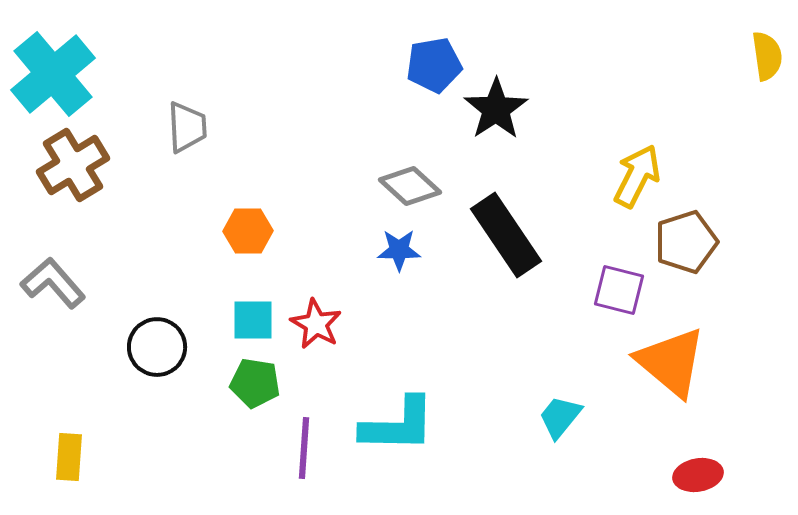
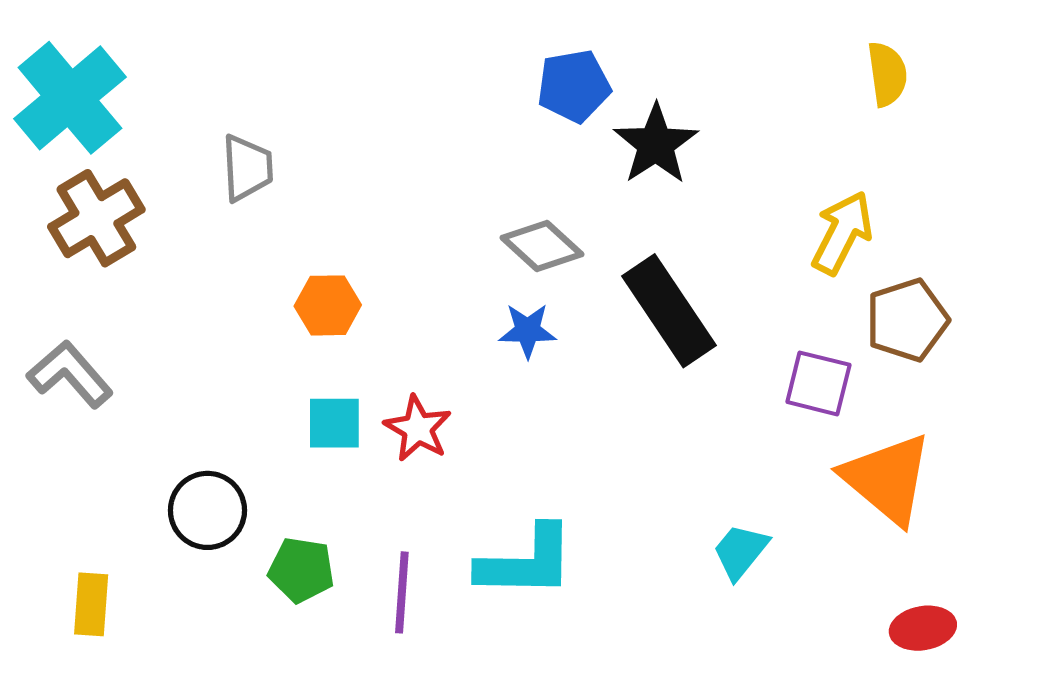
yellow semicircle: (767, 56) -> (887, 74), moved
black circle: (157, 347) -> (207, 510), moved
green pentagon: (255, 383) -> (301, 570), moved

